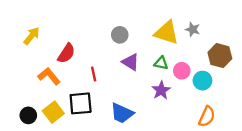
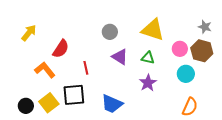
gray star: (193, 29) -> (205, 27), moved
pink circle: (182, 71) -> (180, 49), moved

